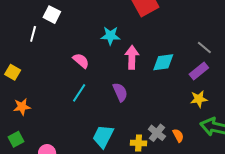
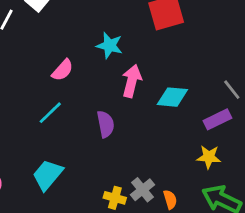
pink semicircle: (81, 61) -> (63, 70), turned 78
cyan trapezoid: (103, 136) -> (48, 175), moved

